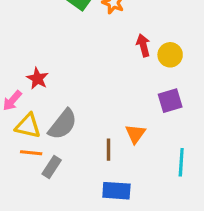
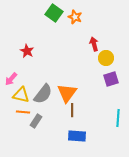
yellow circle: (170, 55) -> (106, 58), moved
red star: (37, 79) -> (27, 51), moved
orange triangle: (135, 134) -> (67, 93), moved, size x1.5

